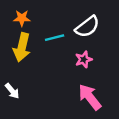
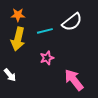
pink star: (84, 59) -> (47, 58), moved

